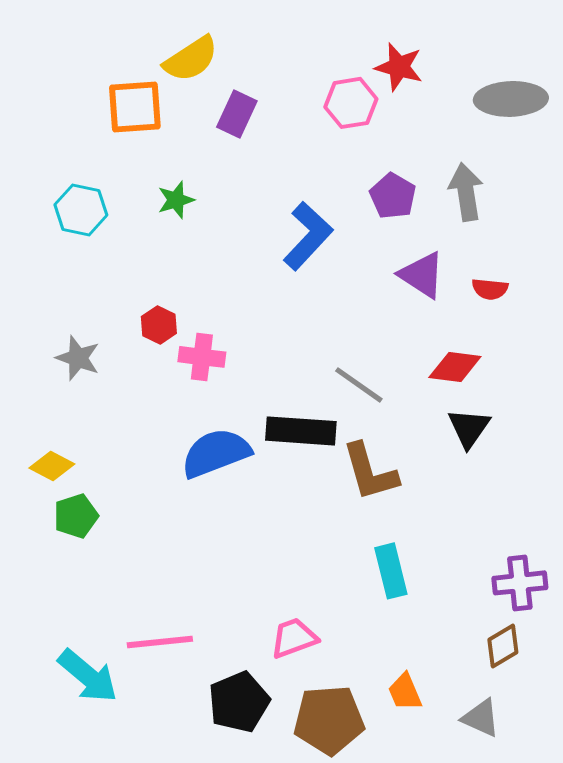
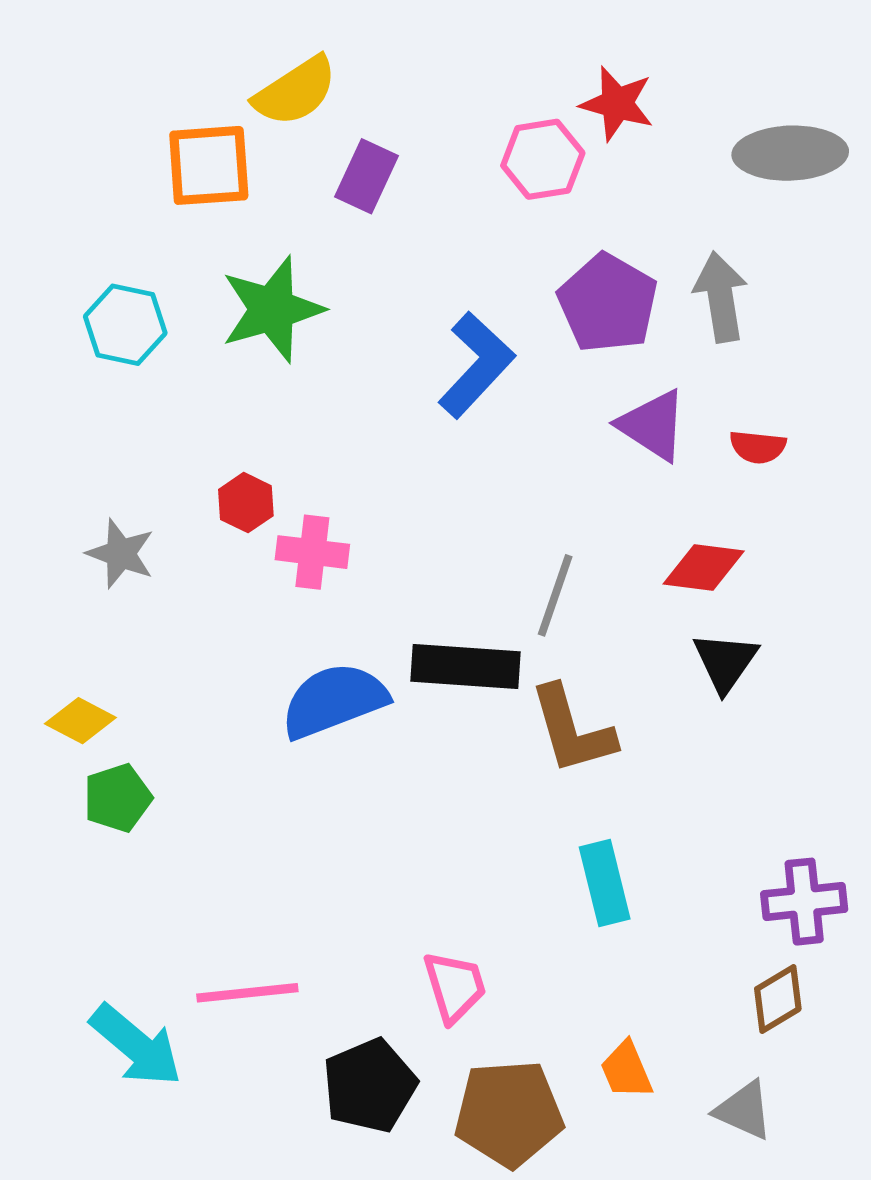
purple pentagon: (393, 196) -> (608, 303), size x1.4
green star: (176, 200) -> (272, 309), size x1.8
gray line: (359, 385) -> (555, 595), turned 74
pink trapezoid: (294, 638) -> (455, 987), turned 93

